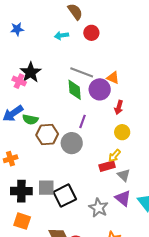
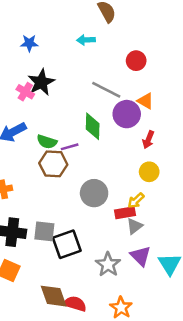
blue star: (17, 29) -> (29, 43), moved
red circle: (91, 33) -> (136, 61), moved
green diamond: (75, 90) -> (93, 126), moved
green semicircle: (30, 119) -> (47, 142), moved
purple line: (82, 121) -> (70, 147), moved, turned 48
gray circle: (72, 143) -> (94, 193), moved
gray triangle: (124, 175) -> (135, 226), moved, turned 32

